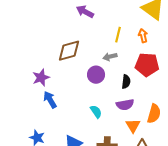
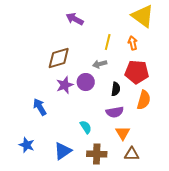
purple star: (41, 78) -> (65, 85), moved
cyan semicircle: (96, 112) -> (86, 127), moved
orange semicircle: (154, 114) -> (144, 100), moved

